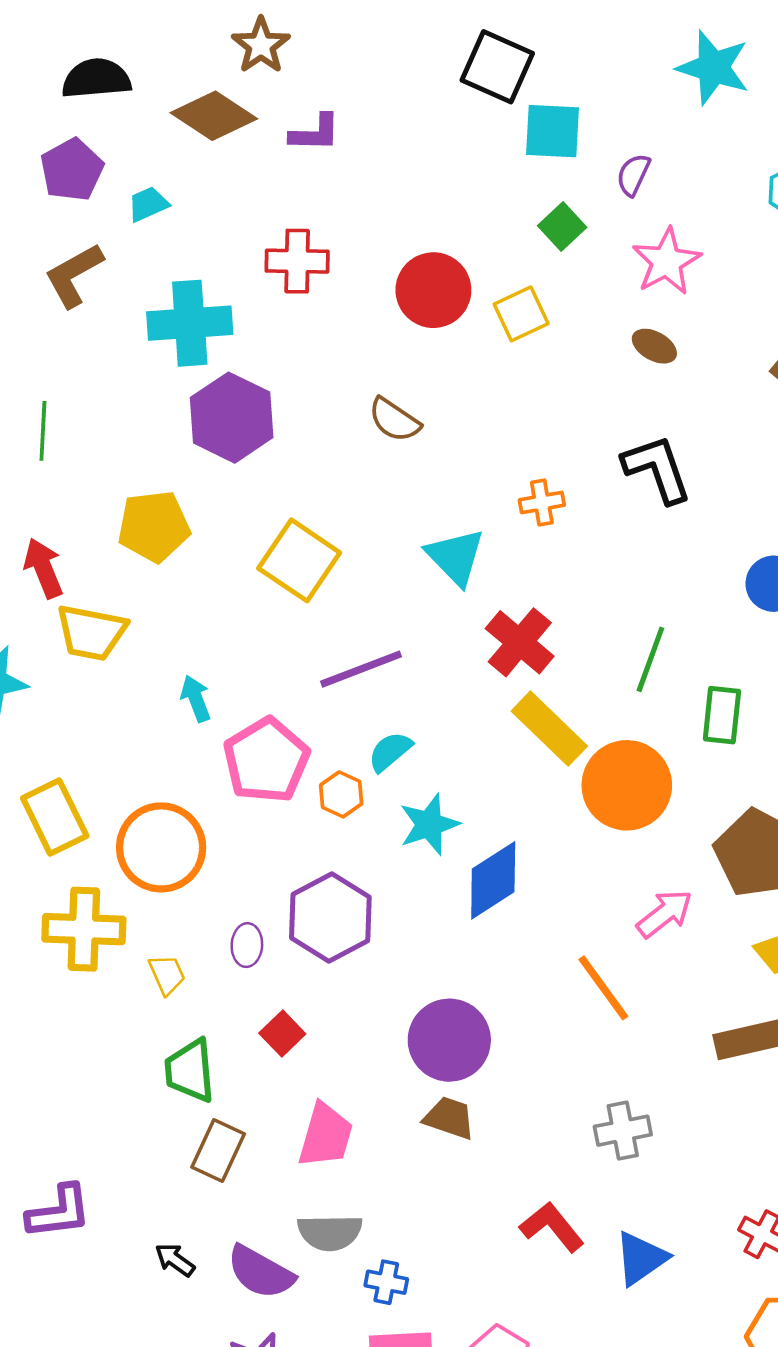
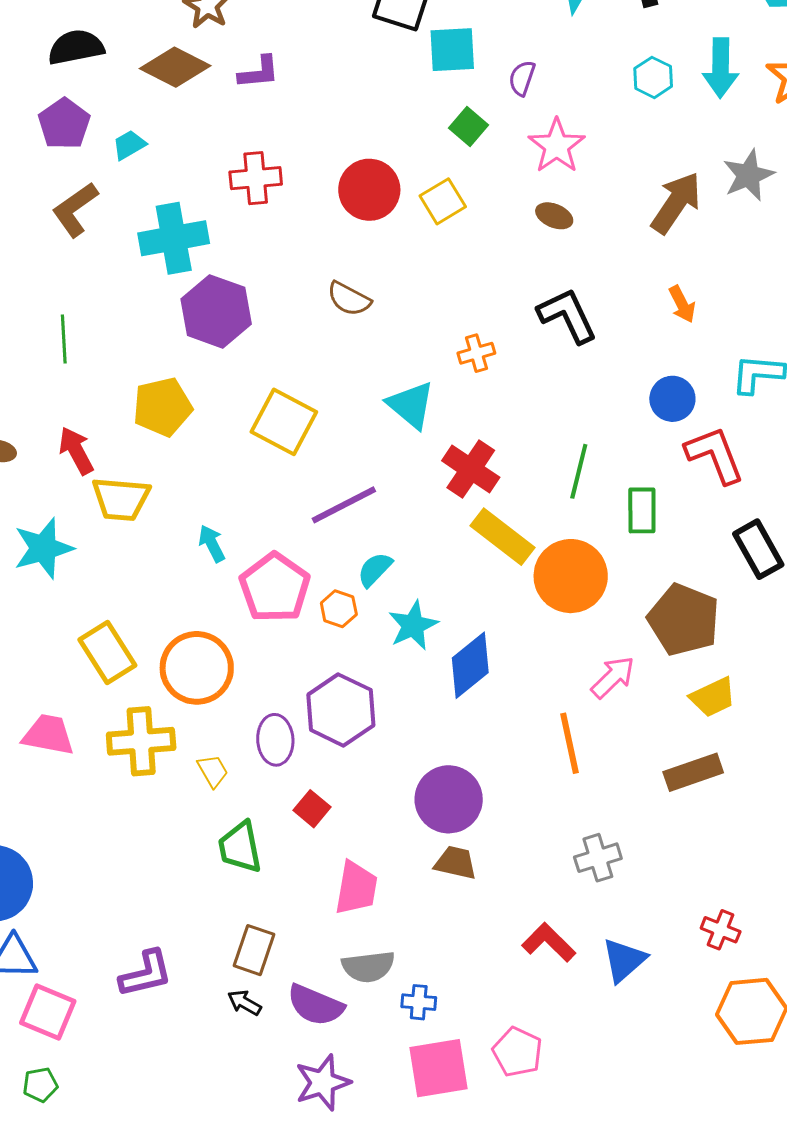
purple ellipse: (247, 945) -> (275, 740), size x1.4
orange line: (603, 988) -> (569, 743), turned 30
brown rectangle: (218, 1151) -> (254, 950), moved

